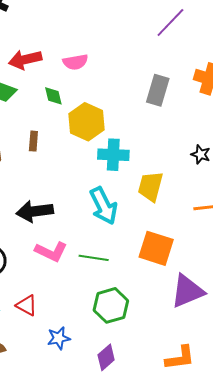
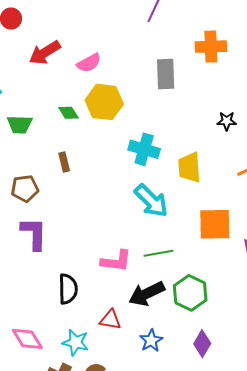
red arrow: (25, 60) -> (45, 53), moved
pink semicircle: (75, 62) -> (89, 63), moved
yellow hexagon: (86, 122) -> (104, 102), moved
cyan cross: (113, 155) -> (144, 149), turned 32
black arrow: (35, 211) -> (147, 294), moved

